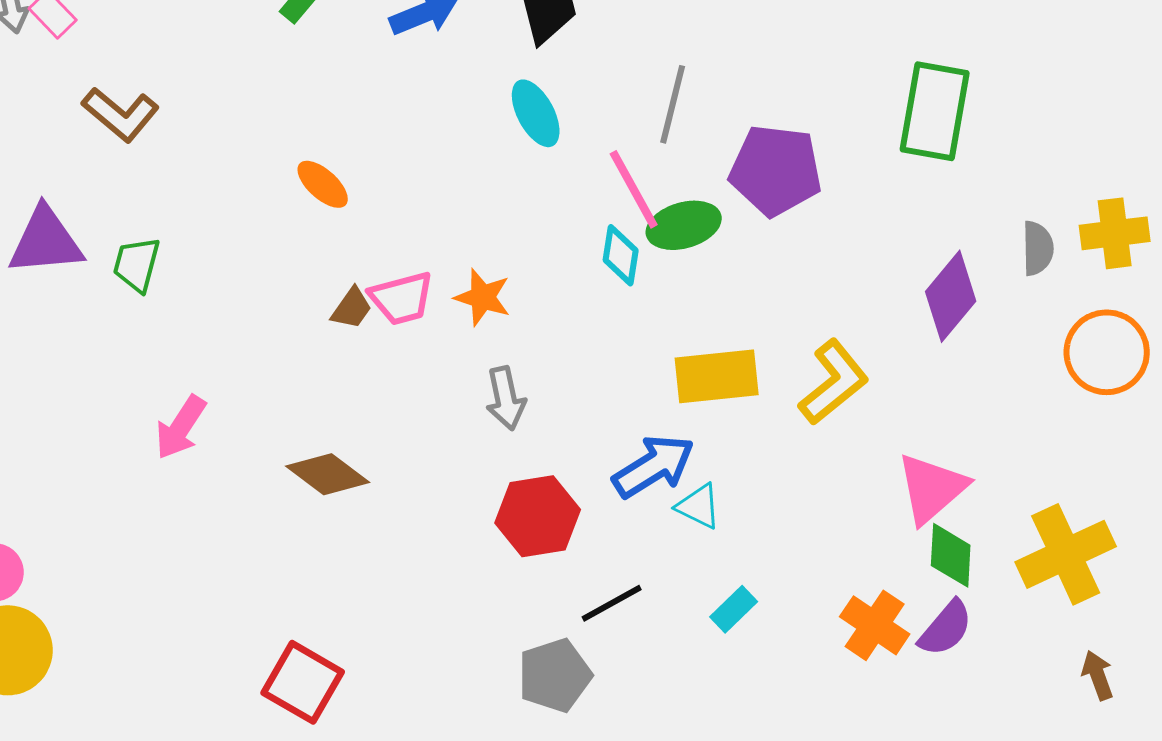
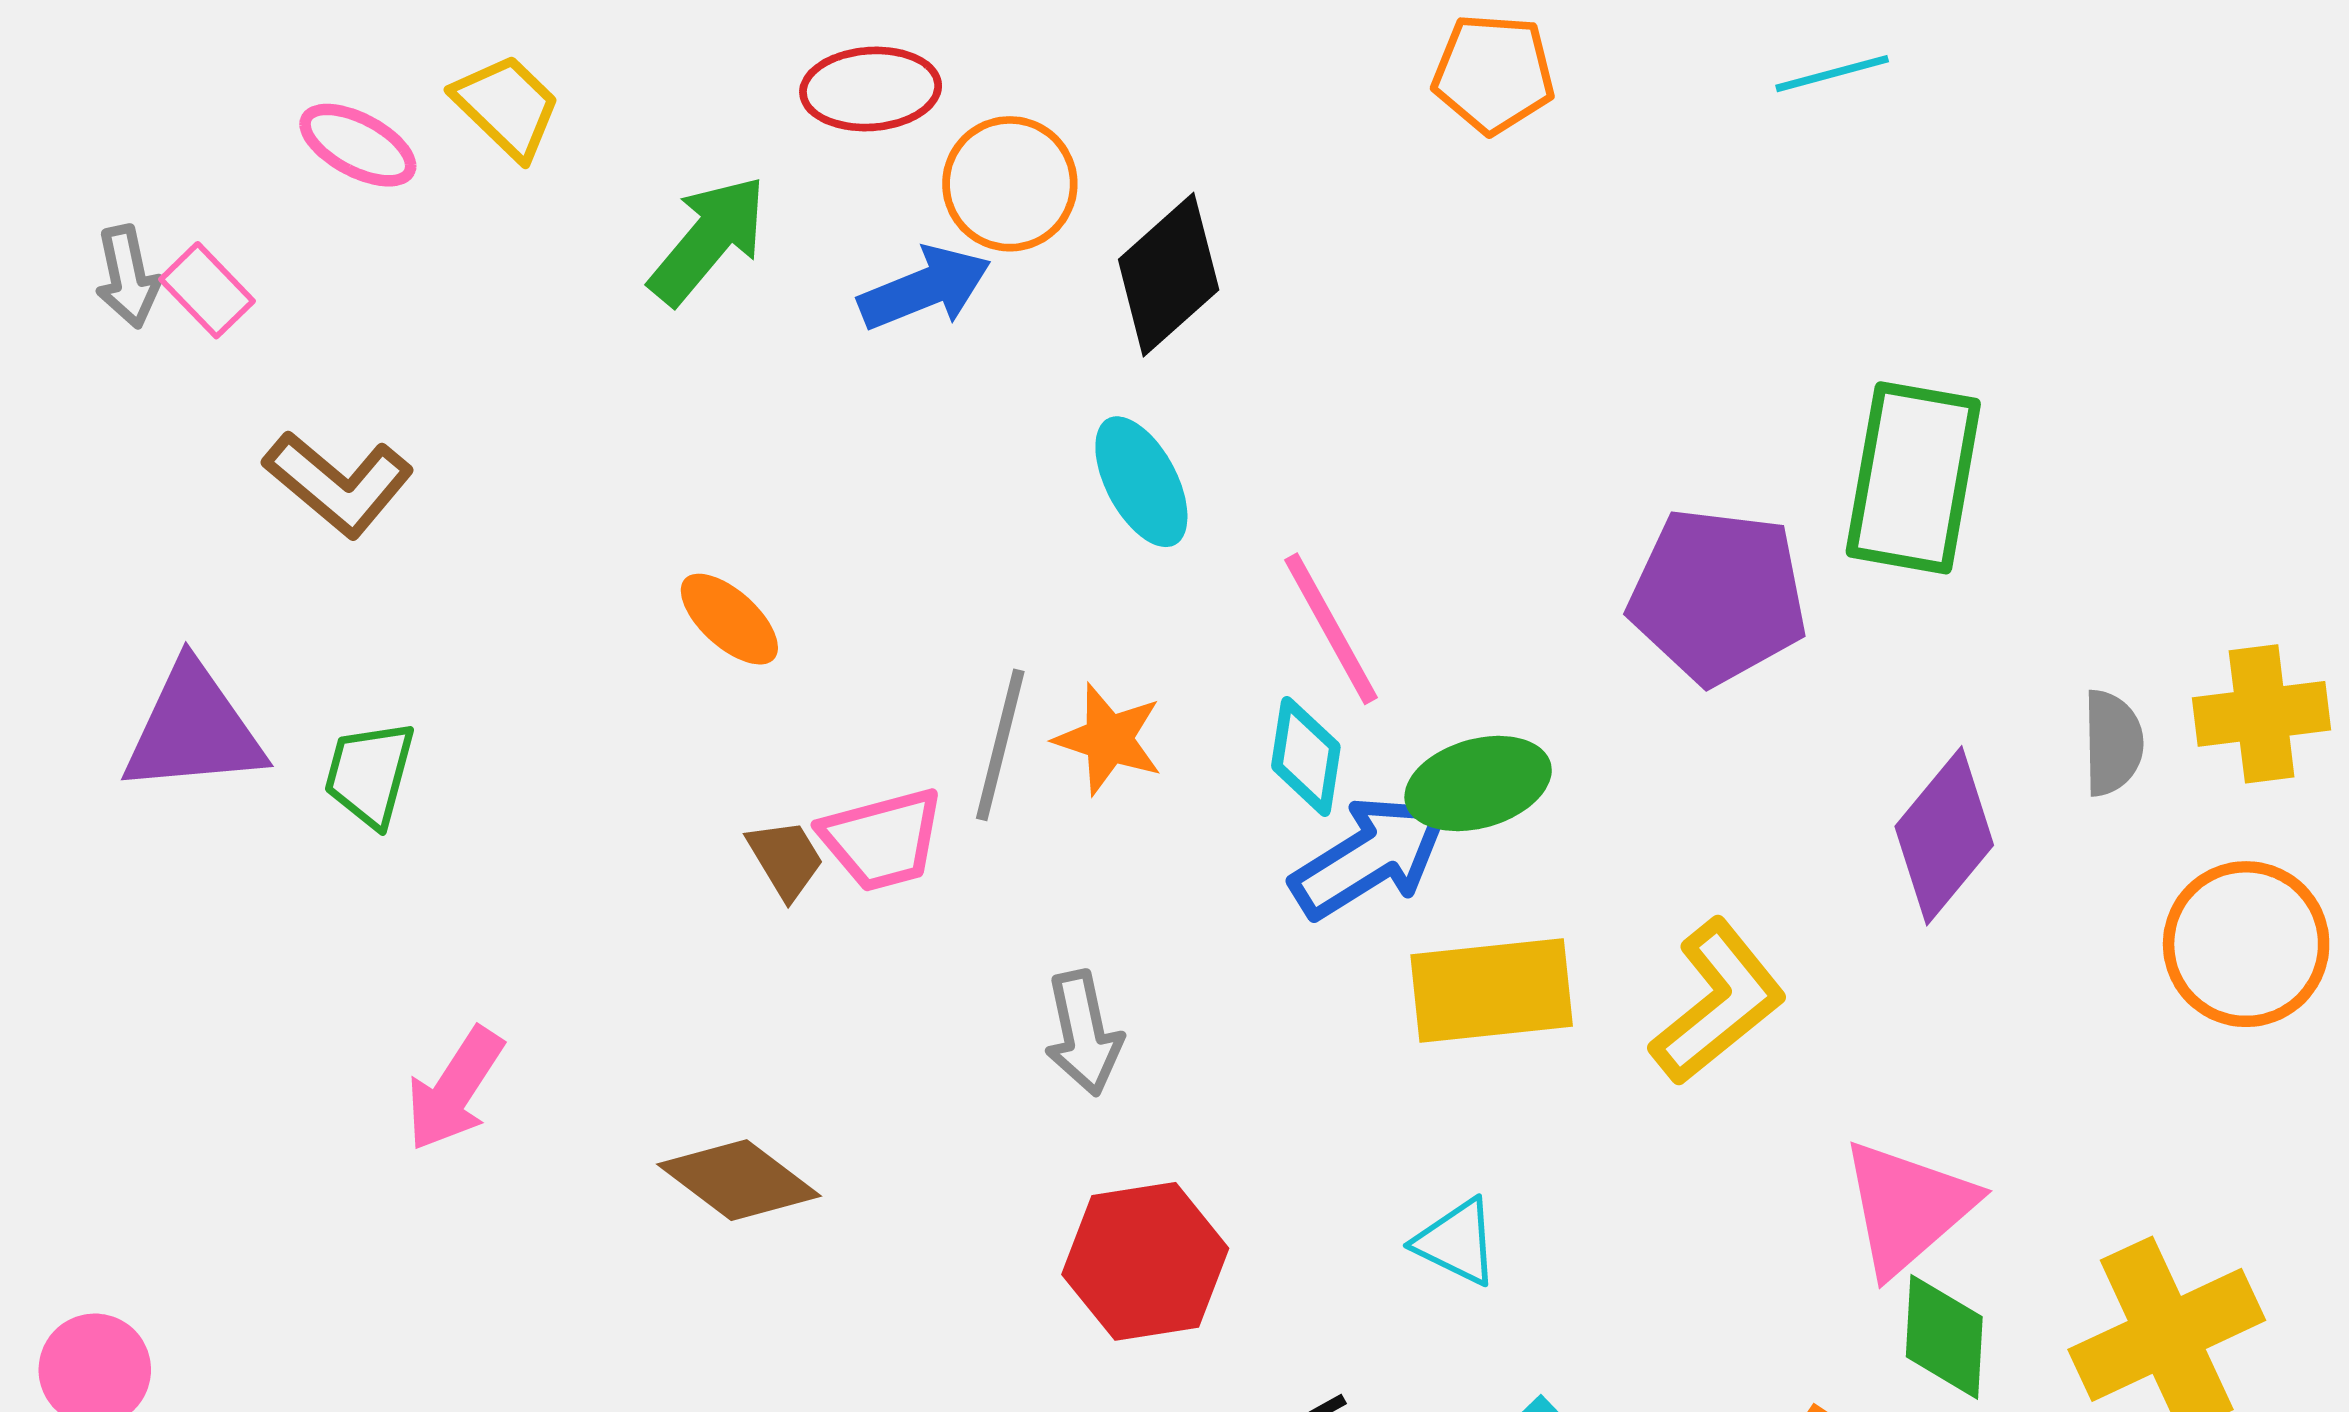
gray line: (673, 104) -> (1000, 745), moved
purple pentagon: (776, 170) -> (1718, 596), moved
green ellipse: (684, 225) -> (1478, 784), moved
orange star: (483, 297) -> (1109, 739), moved
brown trapezoid: (352, 308) -> (785, 859), turned -66
blue arrow: (654, 466) -> (1370, 857), moved

